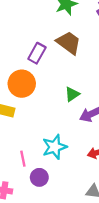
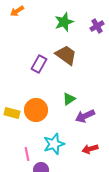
orange circle: (22, 84) -> (36, 110), moved

